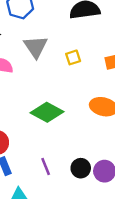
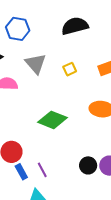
purple line: (46, 167) -> (42, 170), moved

